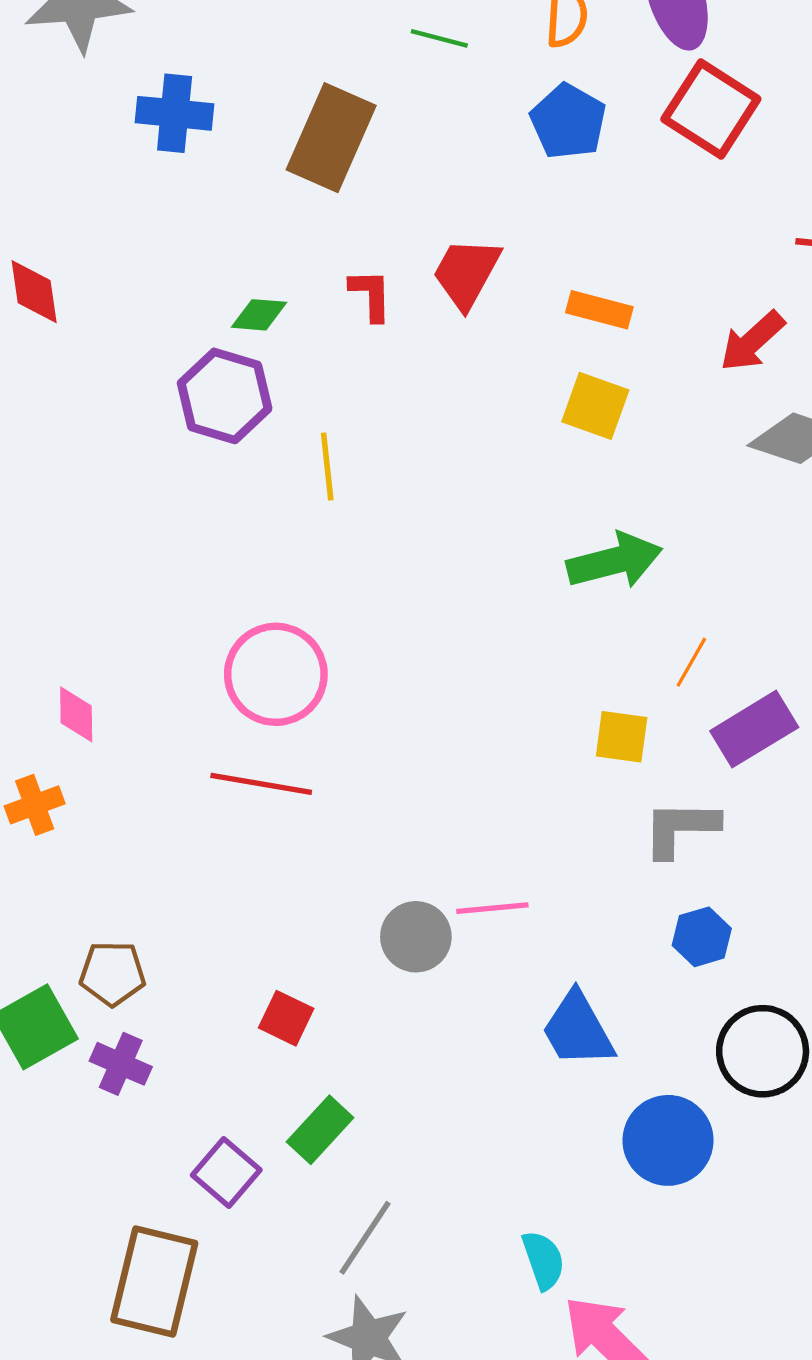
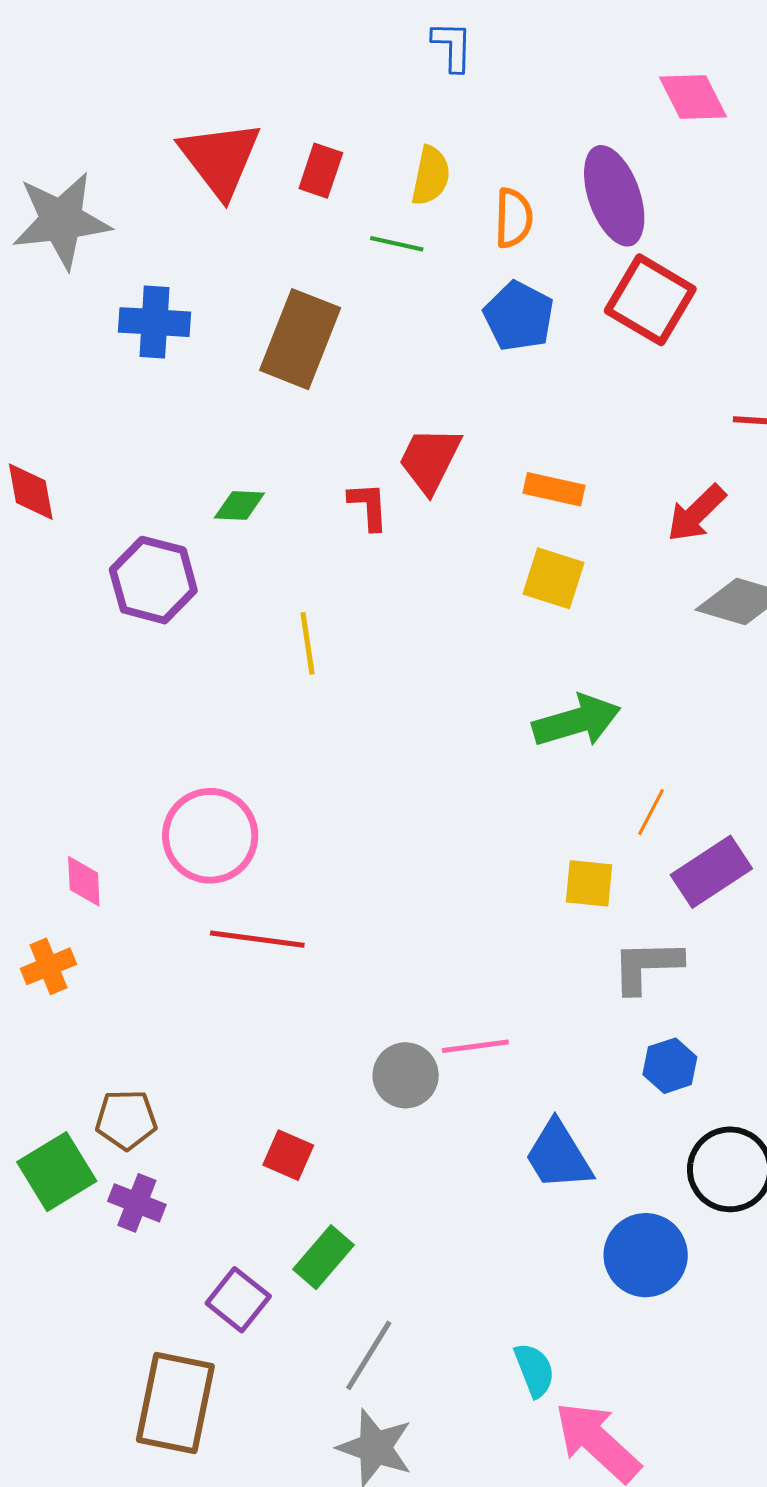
red L-shape: (371, 295) -> (368, 506), moved
purple hexagon: (225, 396) -> (153, 580), moved
pink circle: (276, 674) -> (210, 836), moved

